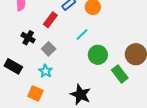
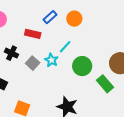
red rectangle: (50, 20) -> (33, 34), turned 70
cyan star: (45, 71) -> (51, 60), moved

